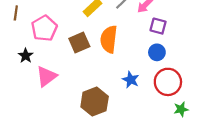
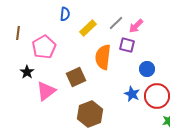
purple square: (158, 26) -> (127, 45), moved
brown square: (79, 42) -> (76, 77), moved
blue star: (131, 80) -> (132, 94), moved

